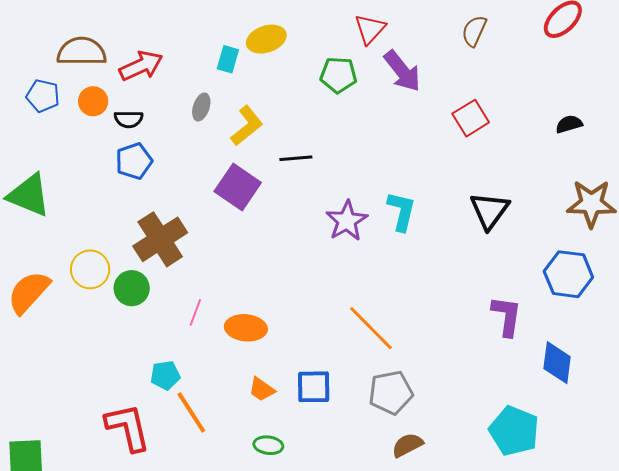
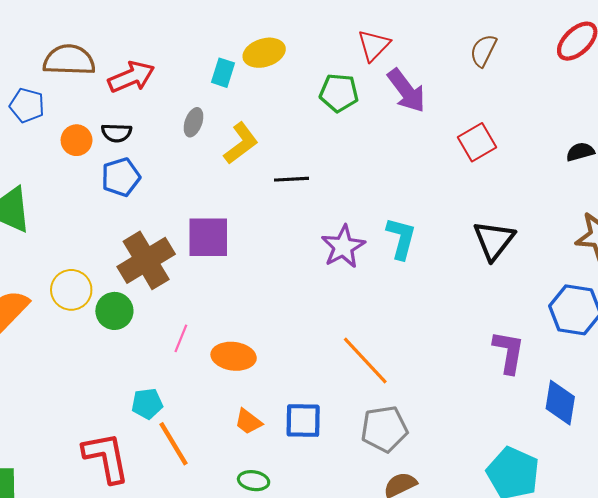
orange circle: (93, 101) -> (77, 140), moved
purple square: (238, 187) -> (208, 237), moved, turned -36

